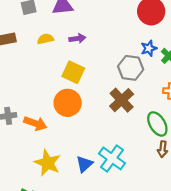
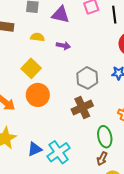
gray hexagon: (131, 68) -> (87, 78), moved
yellow square: (73, 72) -> (31, 68), moved

